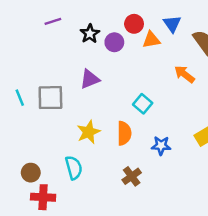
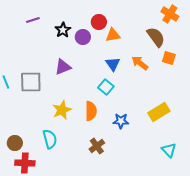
blue triangle: (172, 24) -> (113, 64), moved

